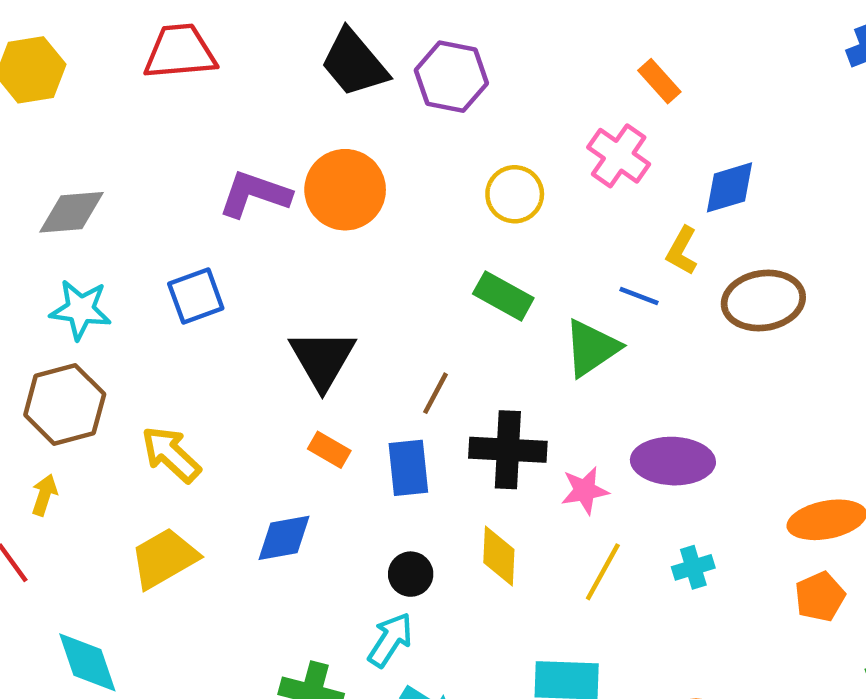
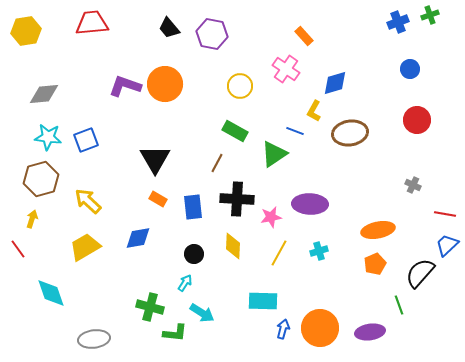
black trapezoid: (354, 63) -> (169, 28), size x0.7
blue square: (196, 296) -> (86, 140), moved
brown line: (436, 393) -> (217, 163), moved
cyan arrow: (390, 640) -> (185, 283), size x0.7

